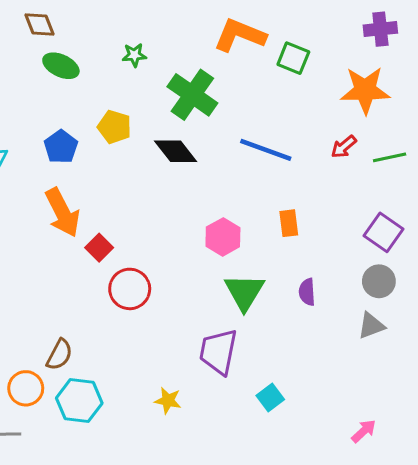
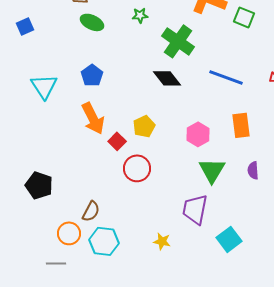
yellow pentagon: (114, 127) -> (144, 126), moved, turned 30
orange rectangle: (289, 223) -> (241, 125), size x1.4
cyan square: (270, 397) -> (229, 239), size x1.4

